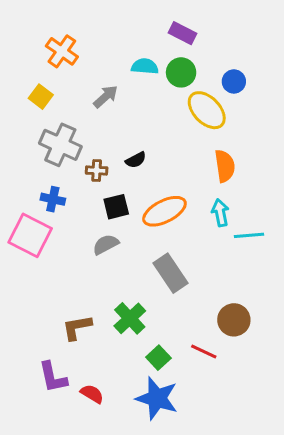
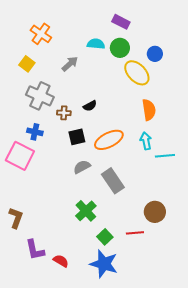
gray semicircle: (106, 244) -> (82, 167), moved
brown L-shape: (77, 327) -> (16, 218), moved, turned 120
red line: (204, 352) -> (135, 233), turned -30

